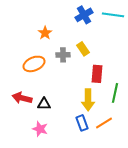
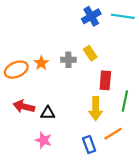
orange star: (45, 33) -> (41, 63), moved
orange ellipse: (34, 64) -> (16, 70), moved
blue rectangle: (82, 123) -> (89, 145), moved

